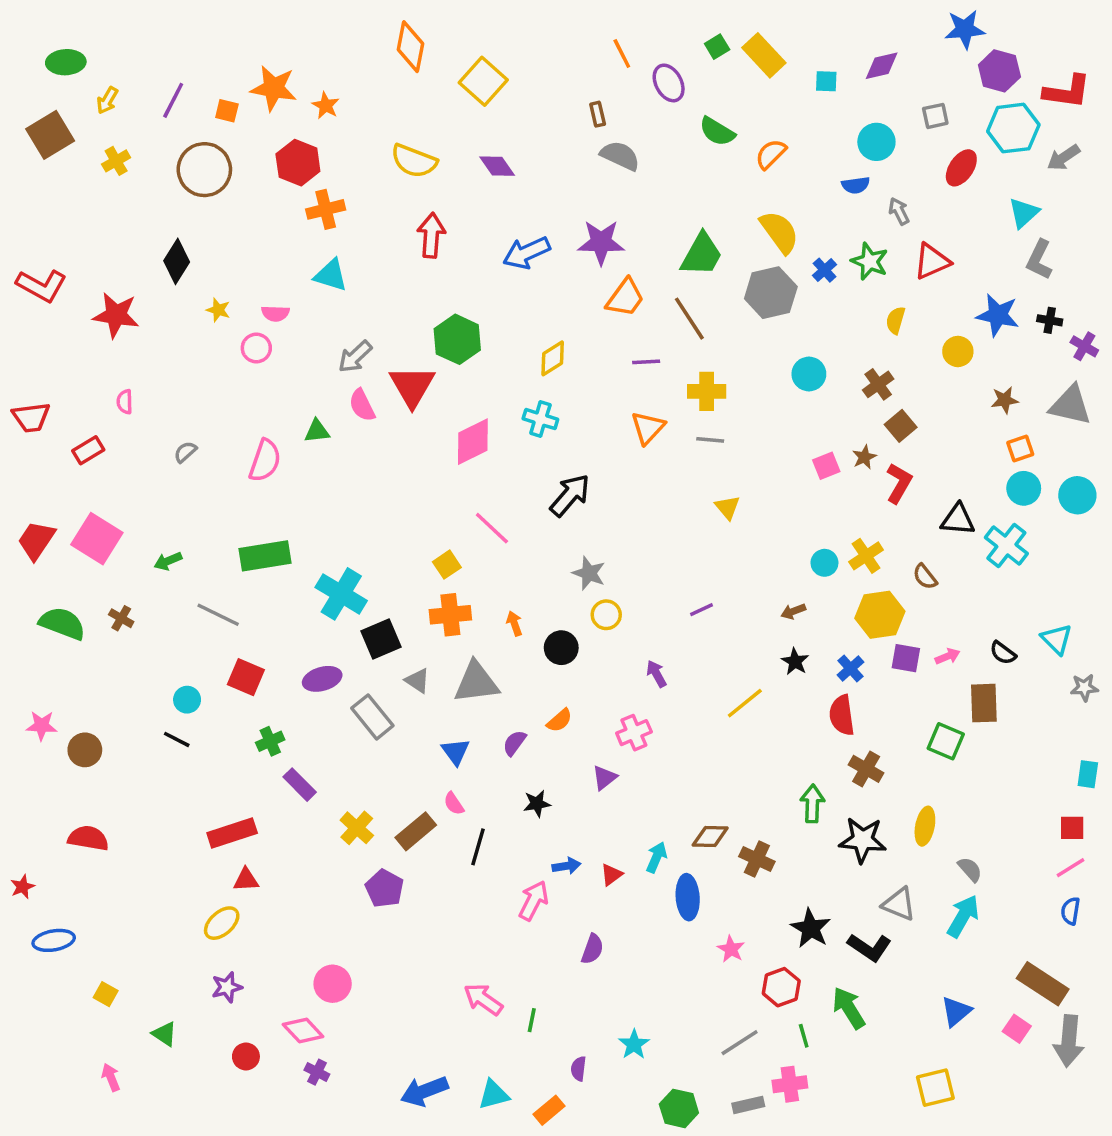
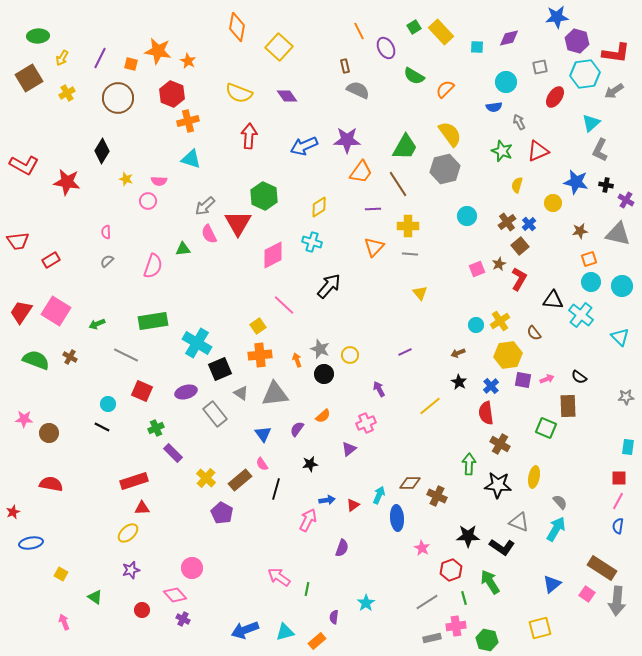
blue cross: (824, 270) -> (529, 224), moved
pink semicircle: (125, 402) -> (106, 232), moved
gray star: (589, 573) -> (320, 349), moved
cyan triangle: (1057, 639) -> (620, 337), moved
pink line: (1070, 868) -> (618, 501), turned -30
black star: (811, 928) -> (468, 536), turned -30
green hexagon: (679, 1108) -> (487, 640), moved

